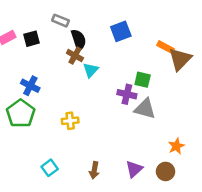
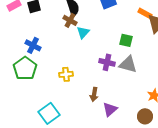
purple cross: (127, 94) -> (107, 62), moved
cyan square: (50, 168) -> (49, 113), size x1.5
purple triangle: (134, 169) -> (110, 109), moved
brown arrow: (94, 170) -> (94, 94), moved

